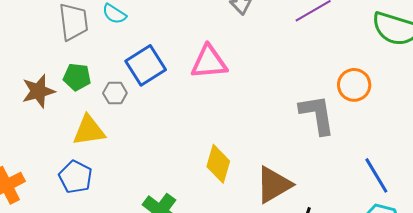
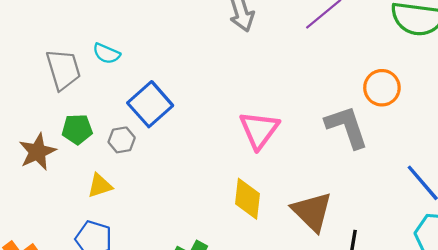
pink triangle: (209, 62) -> (259, 130), moved, turned -39
yellow triangle: (89, 130) -> (100, 186), size x0.7
brown triangle: (274, 185) -> (312, 212), turned -36

